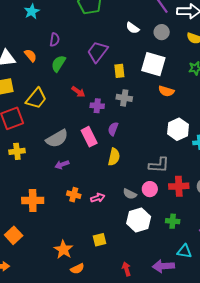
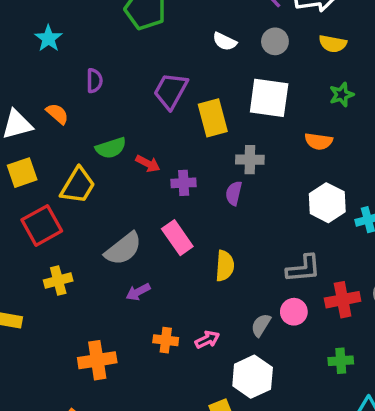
green semicircle: (58, 64) -> (111, 148), moved, turned -132
yellow rectangle: (119, 71) -> (213, 118), size x1.5
orange semicircle: (166, 91) -> (319, 141), moved
gray cross: (124, 98) -> (250, 160), moved
purple semicircle: (113, 129) -> (234, 193), moved
gray semicircle: (130, 194) -> (261, 325), turned 104
white hexagon: (139, 220) -> (253, 377), moved

